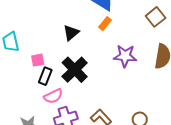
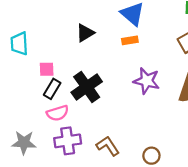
orange rectangle: (105, 24) -> (130, 40), turned 32
black triangle: (71, 33) -> (85, 33), moved

